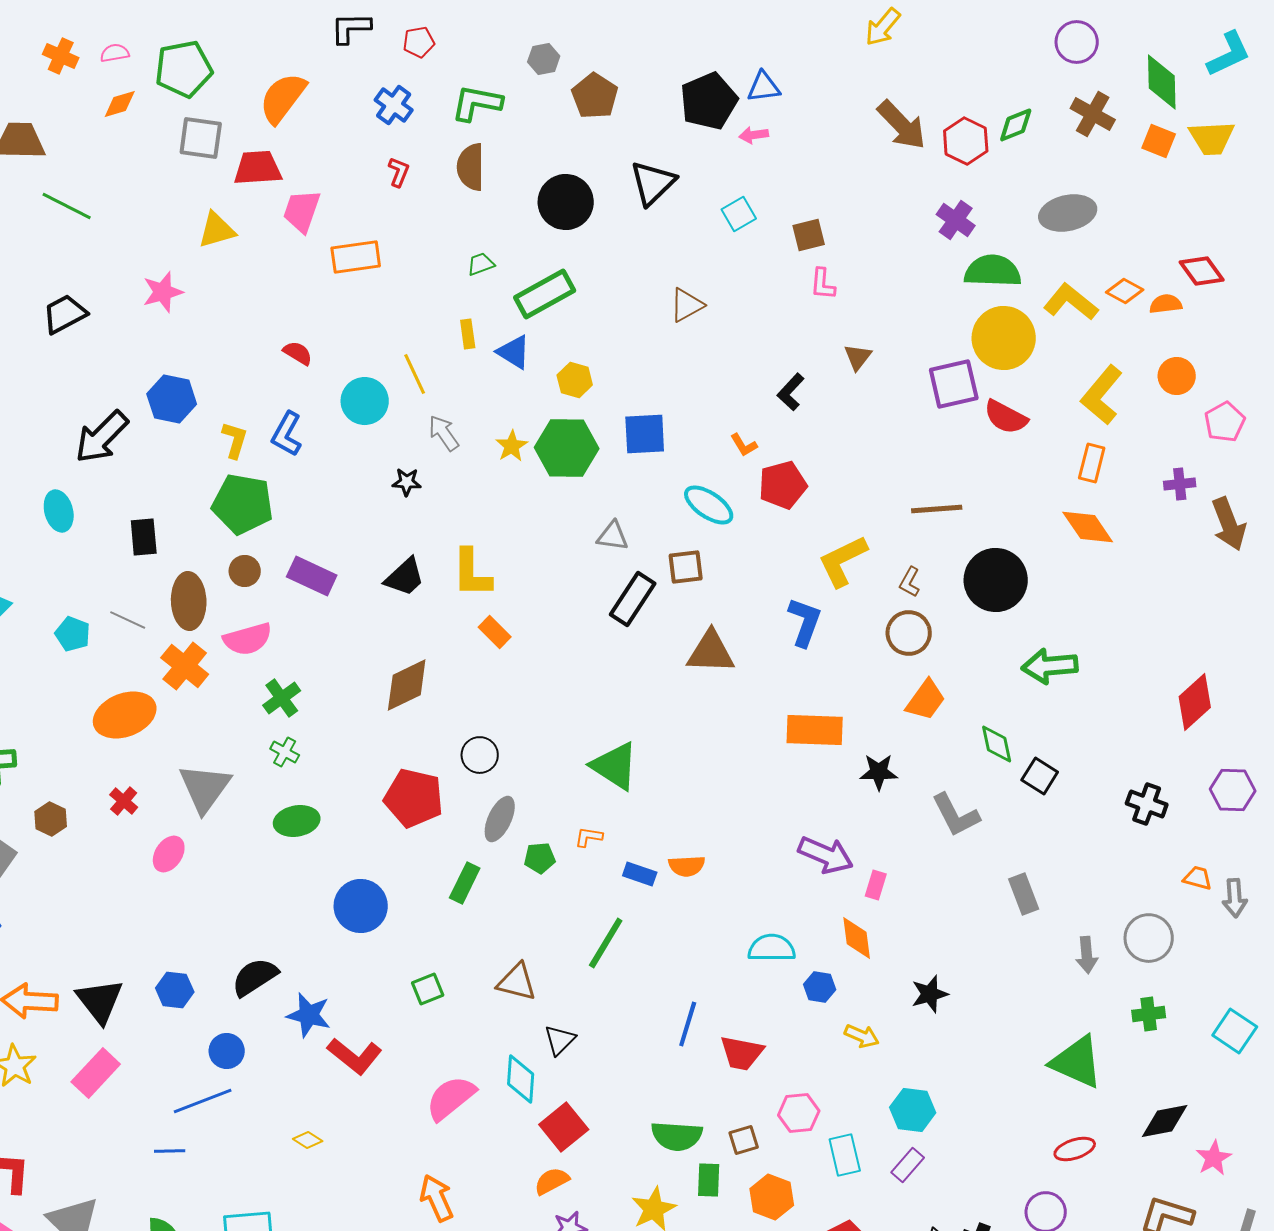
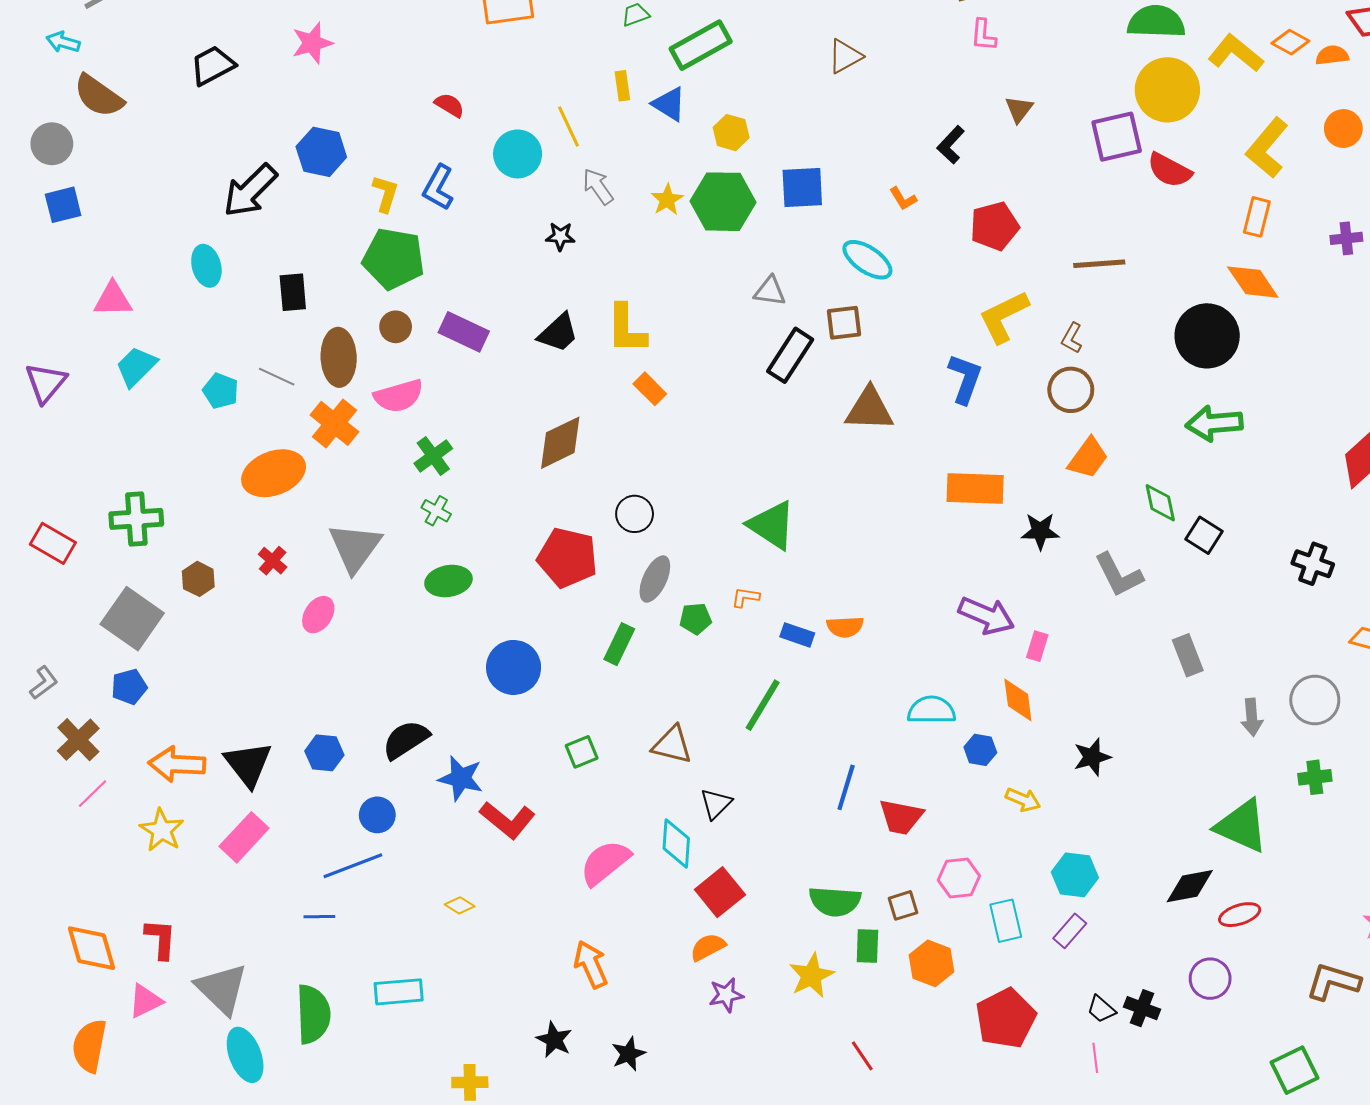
red pentagon: (783, 485) -> (995, 226), moved
black circle: (996, 580) -> (1207, 336), moved
black diamond: (1165, 1121) -> (1190, 886), moved

